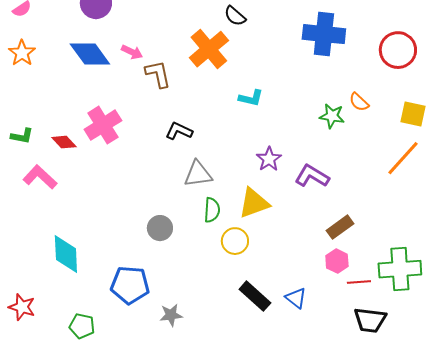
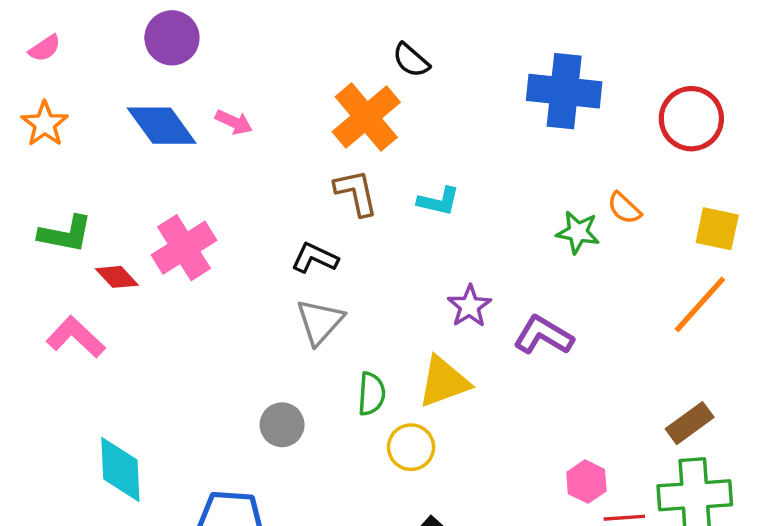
brown L-shape: (158, 74) -> (356, 193), moved
green L-shape: (22, 136) -> (65, 234), moved, size x1.4
gray triangle: (198, 174) -> (320, 322), moved, turned -40
brown rectangle: (340, 227) -> (690, 423), moved

